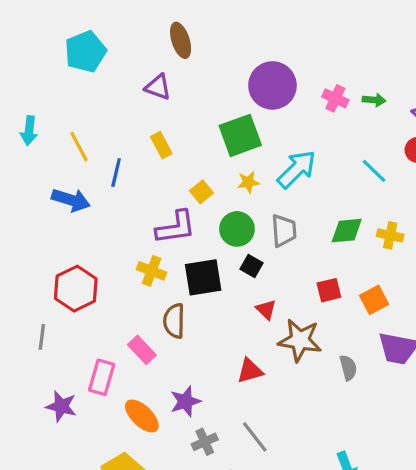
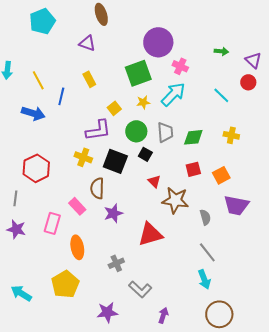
pink cross: (335, 98) -> (180, 66), moved
green diamond: (347, 231) -> (193, 137), moved
black square: (203, 277) -> (115, 161), turned 30
red triangle: (250, 371) -> (150, 234), moved, size x1.5
purple star: (185, 401) -> (113, 213), moved
purple star: (61, 406) -> (16, 229), moved
orange ellipse: (142, 416) -> (77, 247), turned 35
gray line: (255, 437) -> (207, 252), moved

